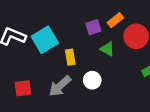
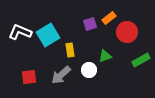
green triangle: (107, 49) -> (105, 56), moved, turned -48

